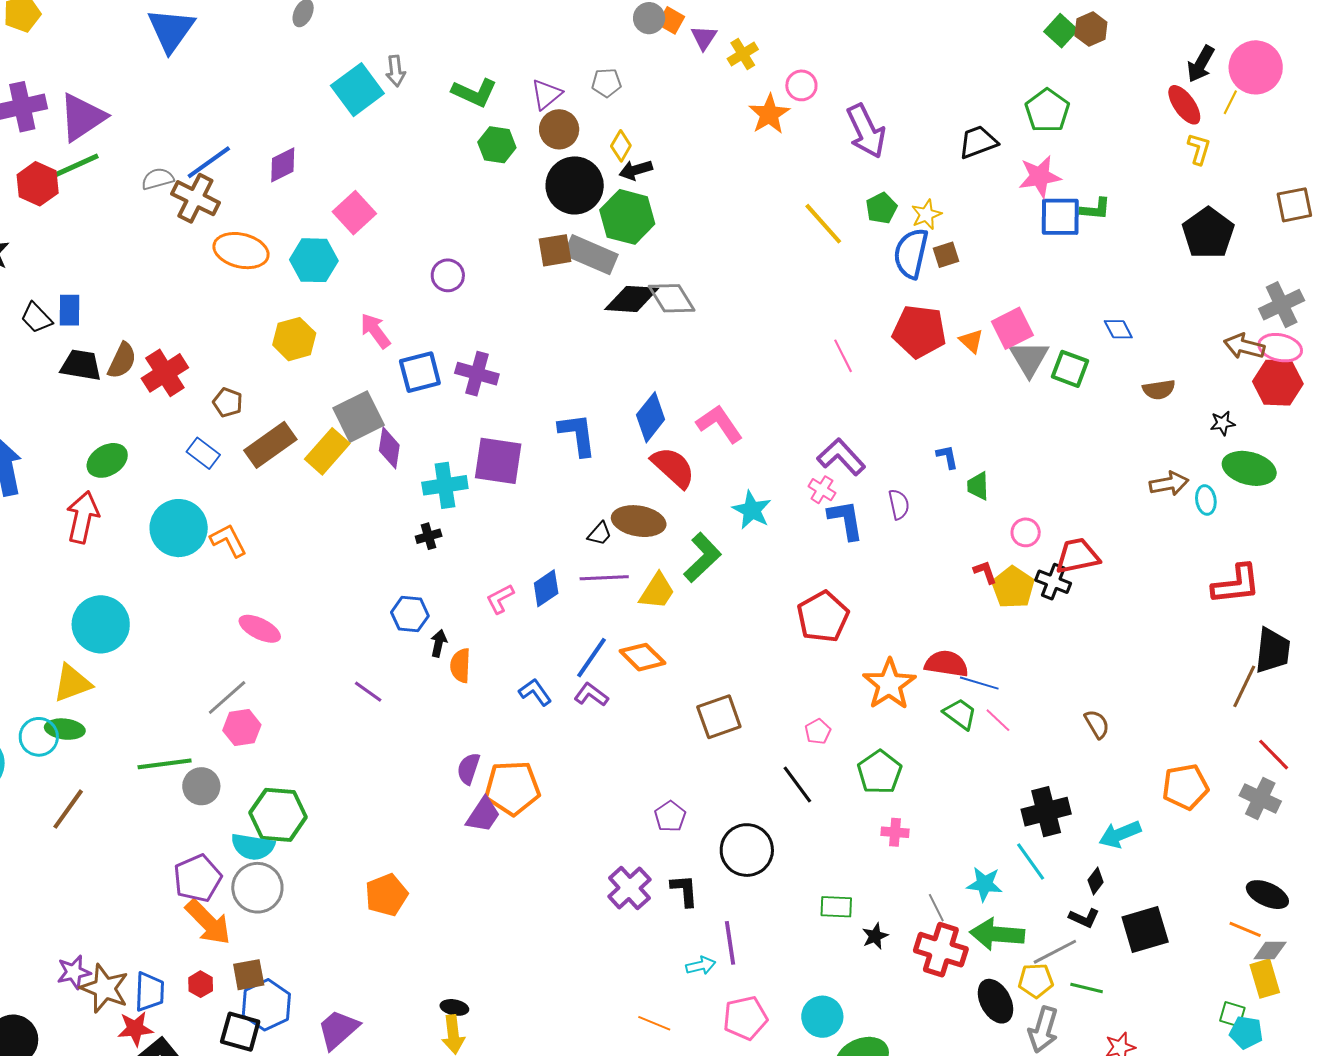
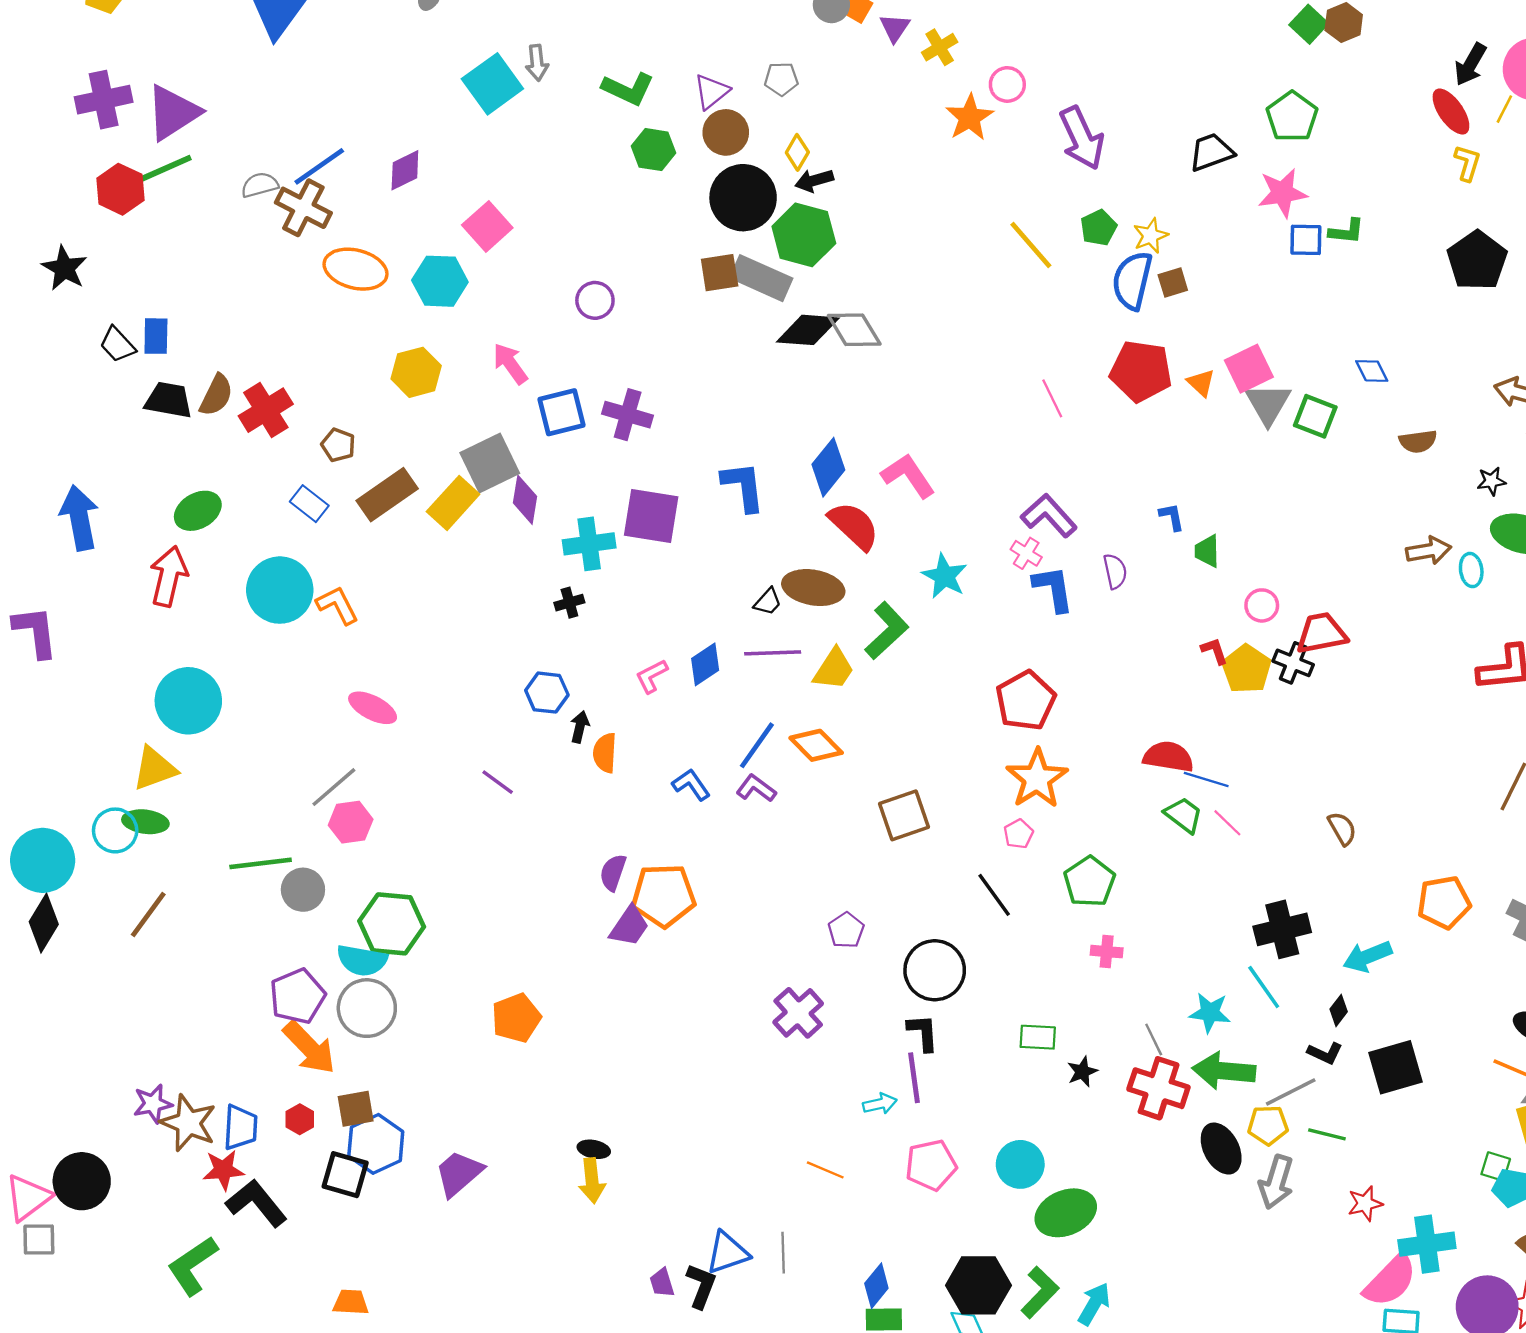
blue square: (1060, 217) -> (1306, 240), size x0.7
orange star: (889, 684) -> (1037, 779), moved
black L-shape: (684, 890) -> (923, 1033), moved

